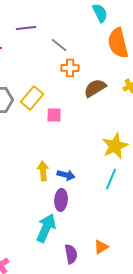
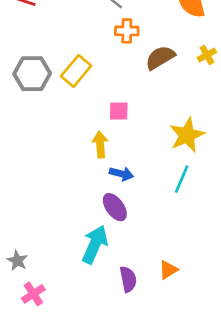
pink square: (54, 115) -> (119, 111), moved
yellow arrow: (43, 171) -> (100, 144), moved
purple ellipse: (61, 200) -> (115, 207), turned -40

